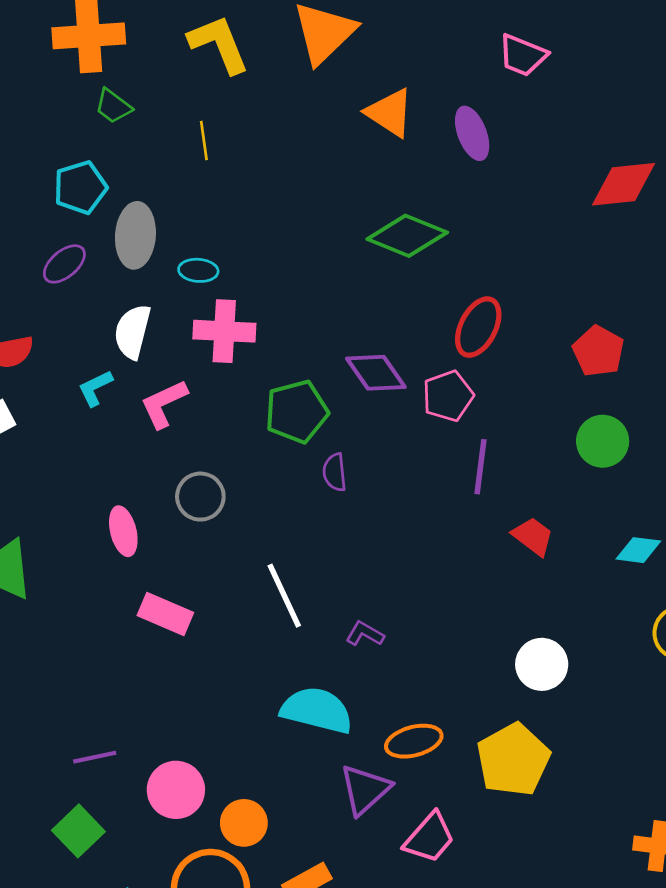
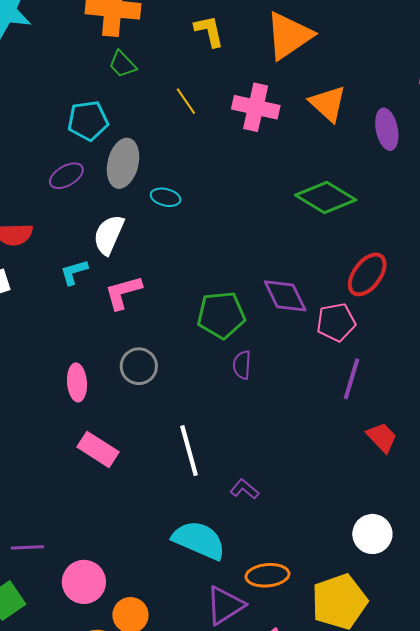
yellow L-shape: (219, 44) -> (209, 31), size x0.7
yellow line: (204, 140) -> (186, 101), turned -36
pink cross: (224, 331) -> (256, 107), moved

